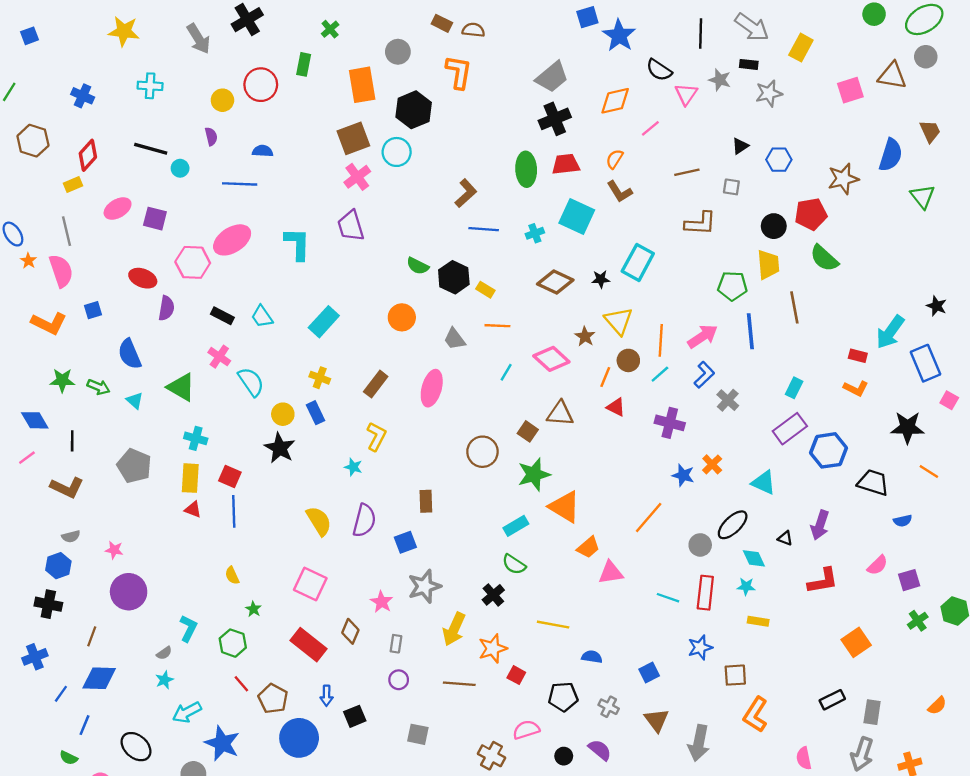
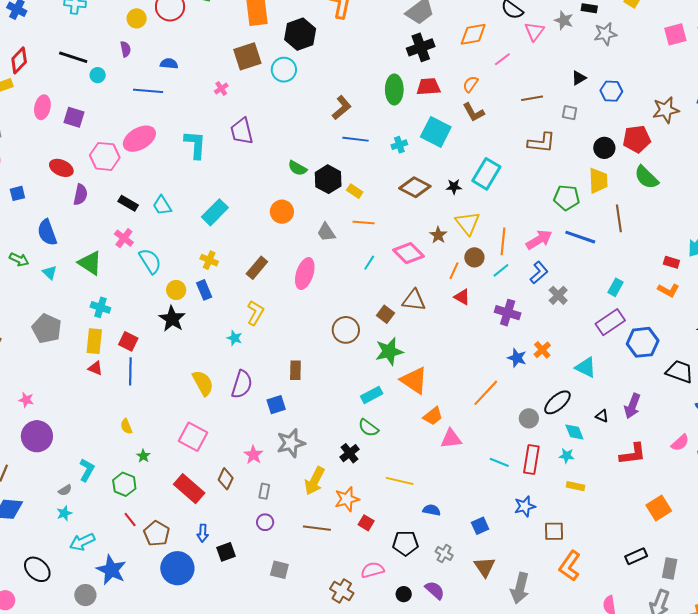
pink cross: (357, 177) -> (221, 88), moved, size x0.6
pink ellipse: (118, 208) -> (42, 107), turned -50
blue line: (750, 331) -> (580, 237), turned -68

